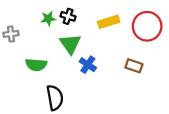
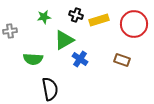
black cross: (68, 16) -> (76, 15), moved
green triangle: (70, 44) -> (64, 40), turned 35

